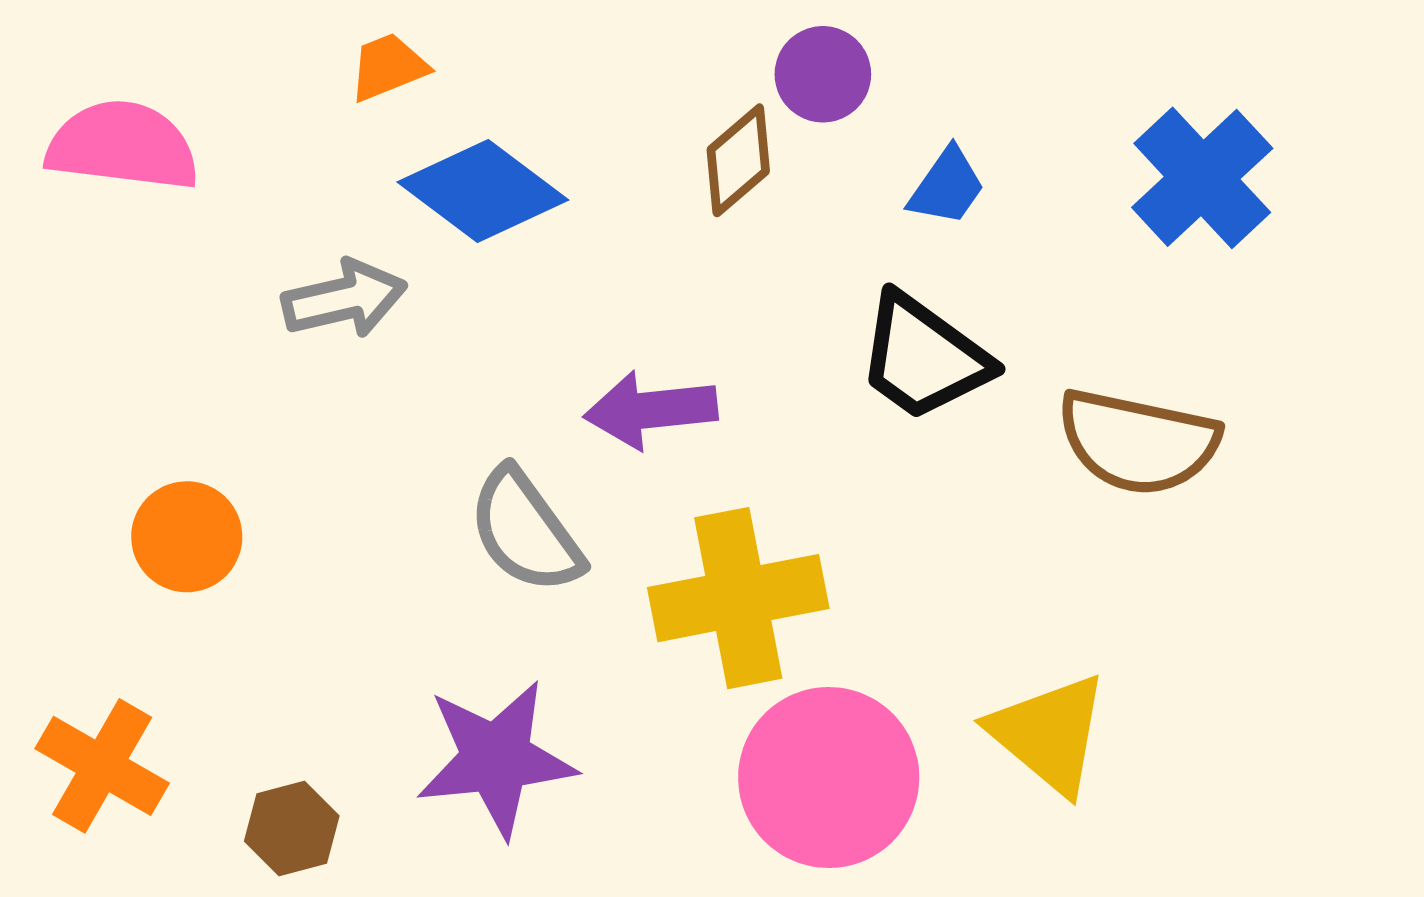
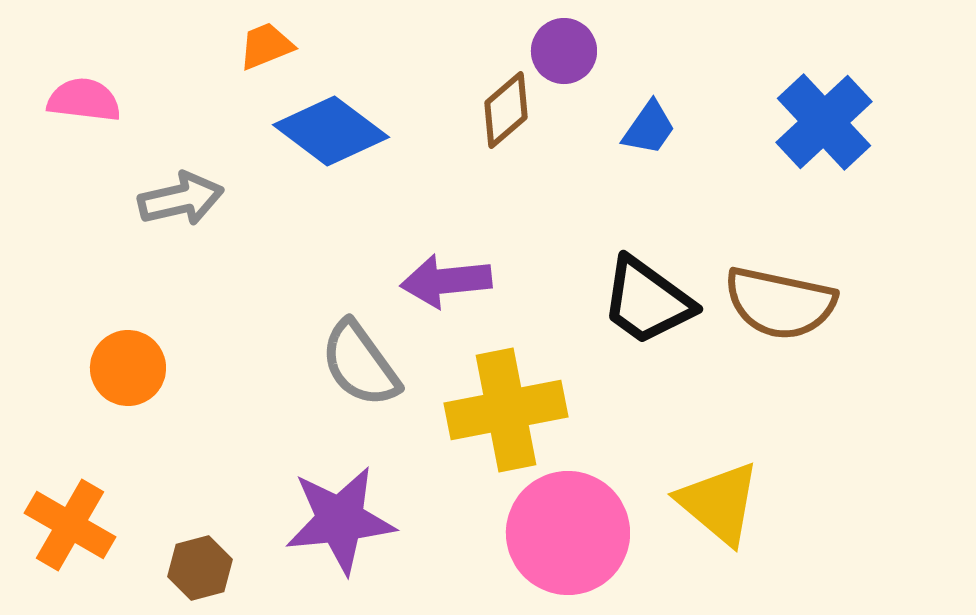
pink semicircle: (123, 146) -> (84, 100), size x0.7
gray arrow: (344, 299) -> (181, 199), moved
black trapezoid: (924, 357) -> (647, 301), moved

